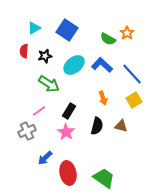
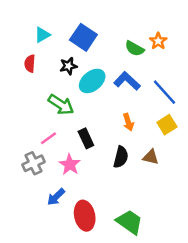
black star: (45, 56) -> (68, 66), moved
black rectangle: (69, 111) -> (86, 138), turned -56
pink star: (66, 132) -> (70, 165), moved

